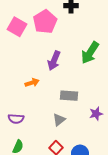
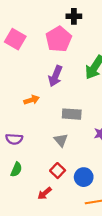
pink pentagon: (45, 22) -> (59, 39), moved
gray triangle: (59, 120) -> (61, 140), turned -32

